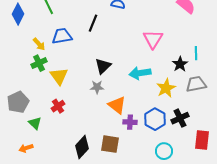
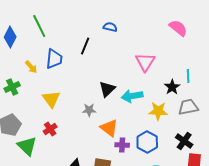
blue trapezoid: (62, 36) -> (54, 59), turned 105
green cross: (39, 63) -> (12, 87), moved
black triangle: (103, 66) -> (107, 89), moved
yellow star: (166, 88) -> (158, 111), turned 30
black cross: (180, 118) -> (184, 141), moved, turned -30
green triangle: (35, 123) -> (27, 146), size x1.5

